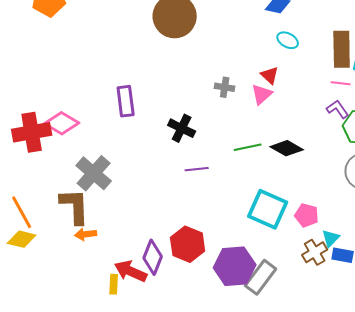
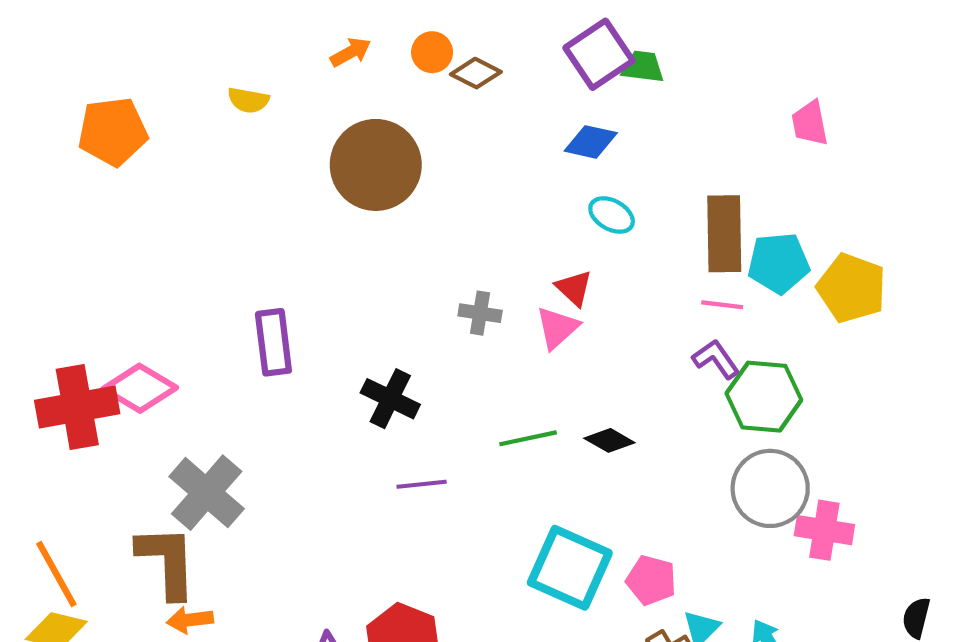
black diamond: (287, 148) -> (609, 440), size x0.7

